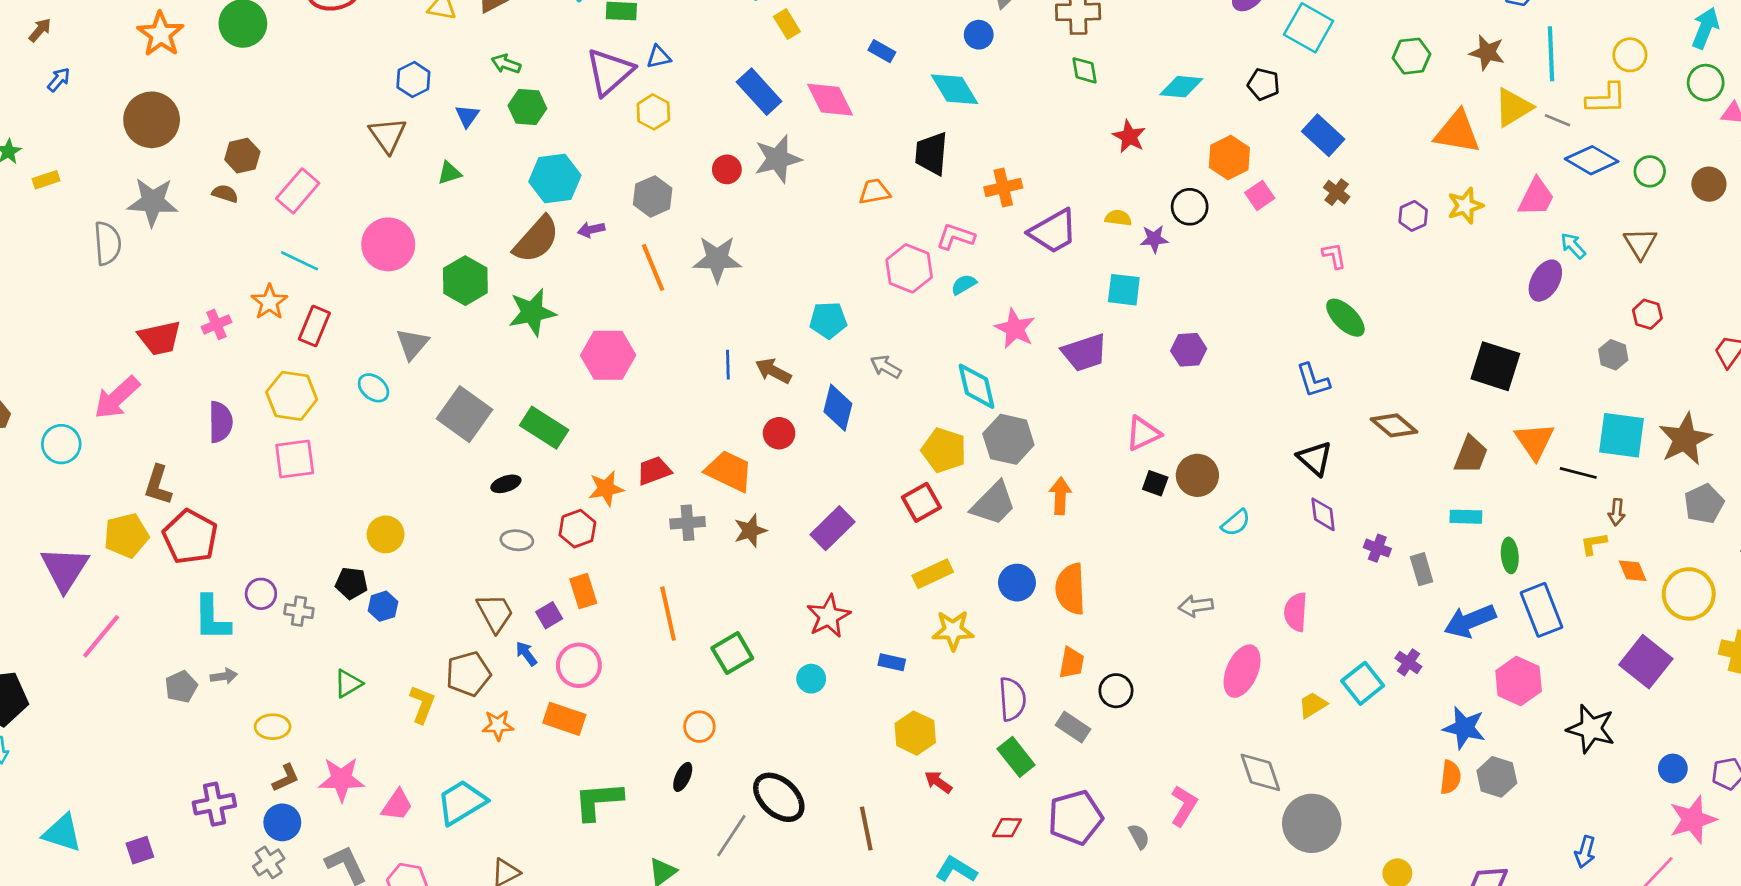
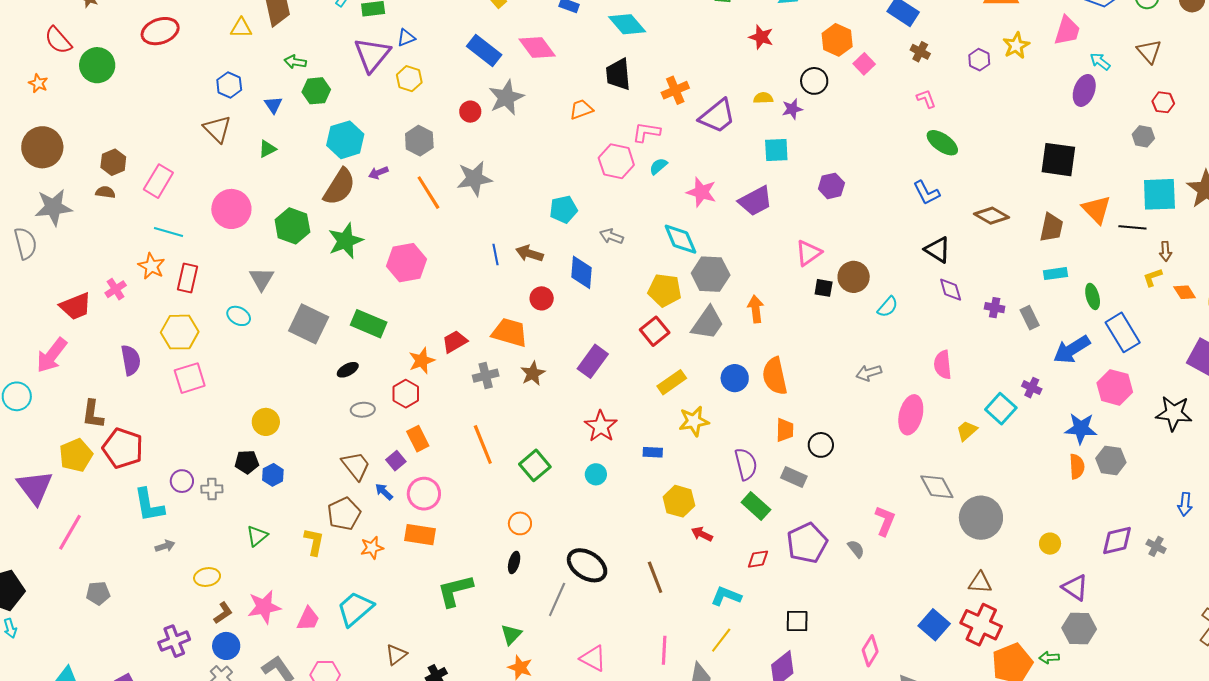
orange star: (161, 34) -> (38, 83), size x0.6
gray pentagon: (181, 687) -> (98, 593), moved, turned 30

